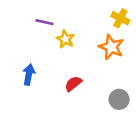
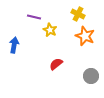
yellow cross: (120, 18) -> (78, 14), moved
blue arrow: (29, 74) -> (14, 45), moved

